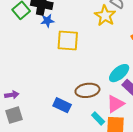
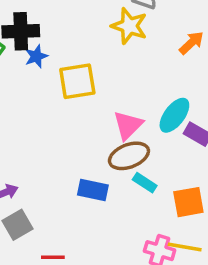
pink triangle: (115, 104) -> (128, 125), moved
cyan rectangle: (98, 118) -> (145, 183), moved

